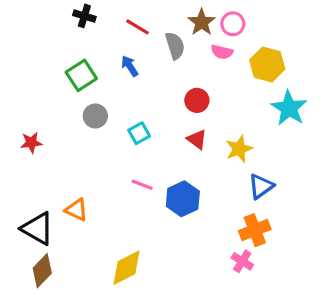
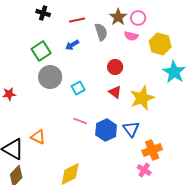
red line: (138, 27) -> (77, 20), turned -42
blue arrow: (130, 66) -> (72, 45), turned -88
gray circle: (95, 116) -> (50, 77), size x1.5
yellow star: (239, 149) -> (142, 98), size x1.4
blue triangle: (261, 186) -> (131, 129), moved, turned -30

